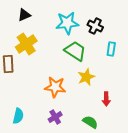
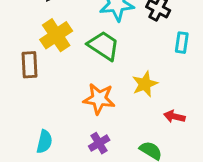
green trapezoid: (75, 51) -> (103, 46), moved
red arrow: (106, 99) -> (174, 116), turned 104

